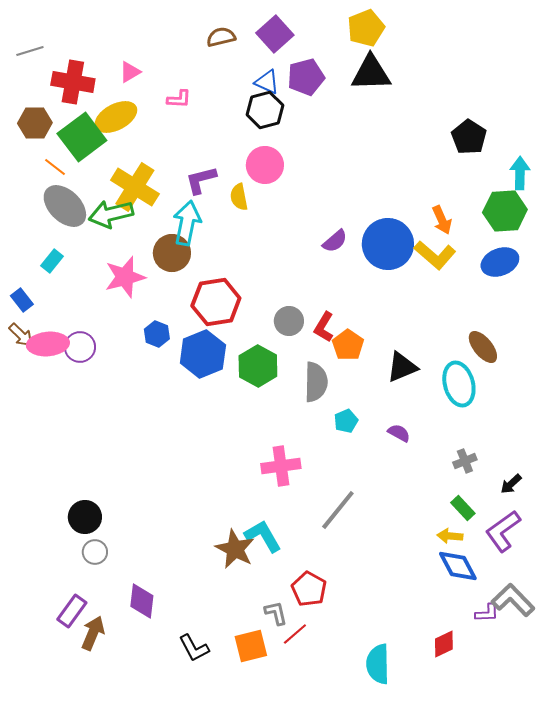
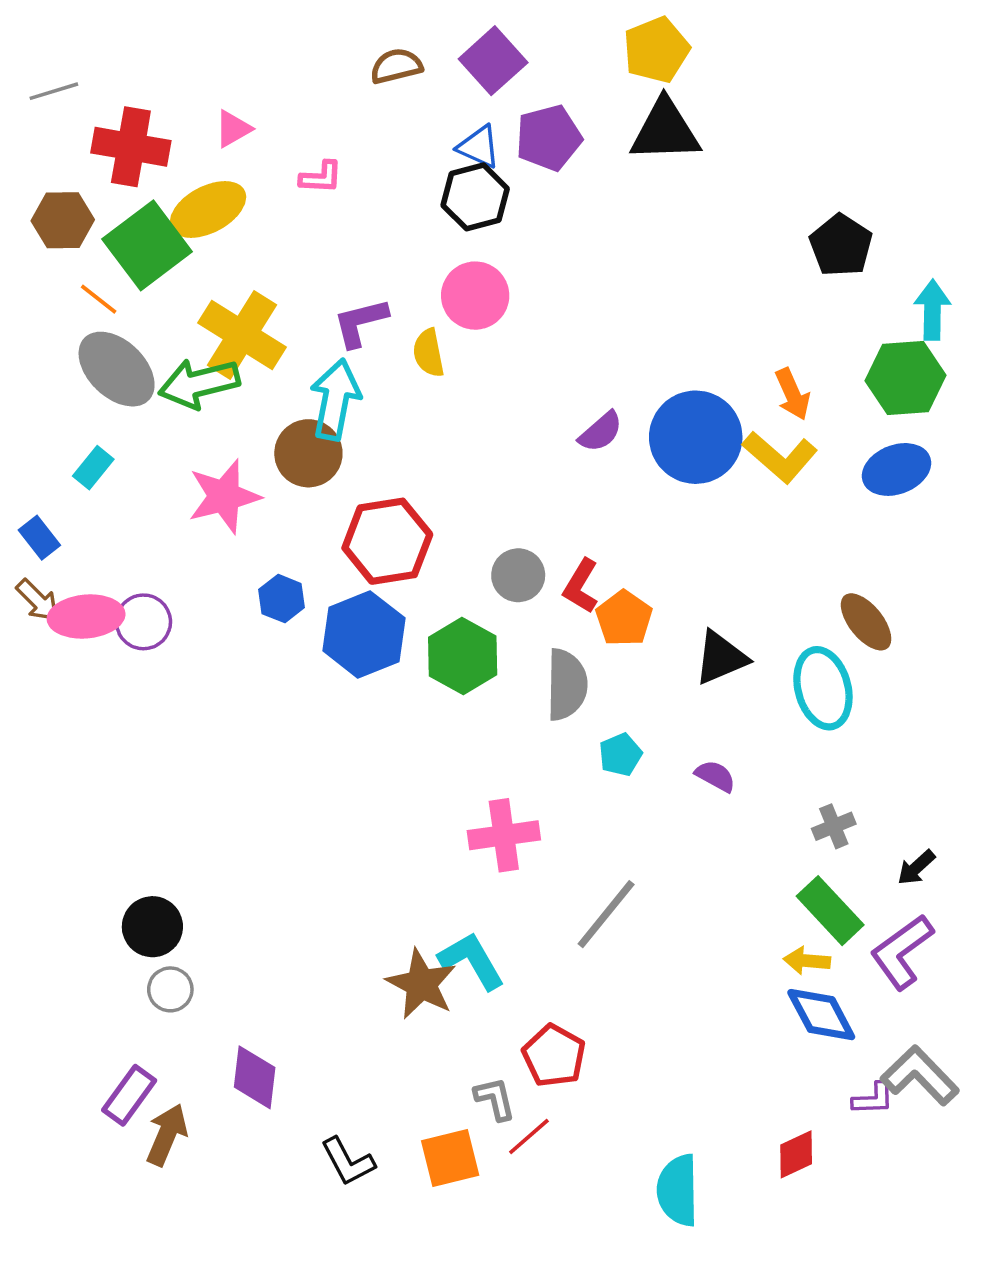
green rectangle: (463, 508) -> (830, 911), size x1.5

